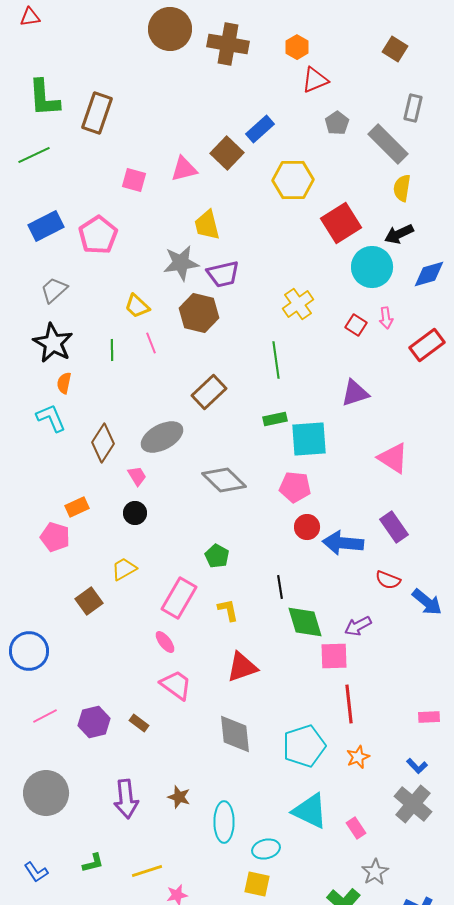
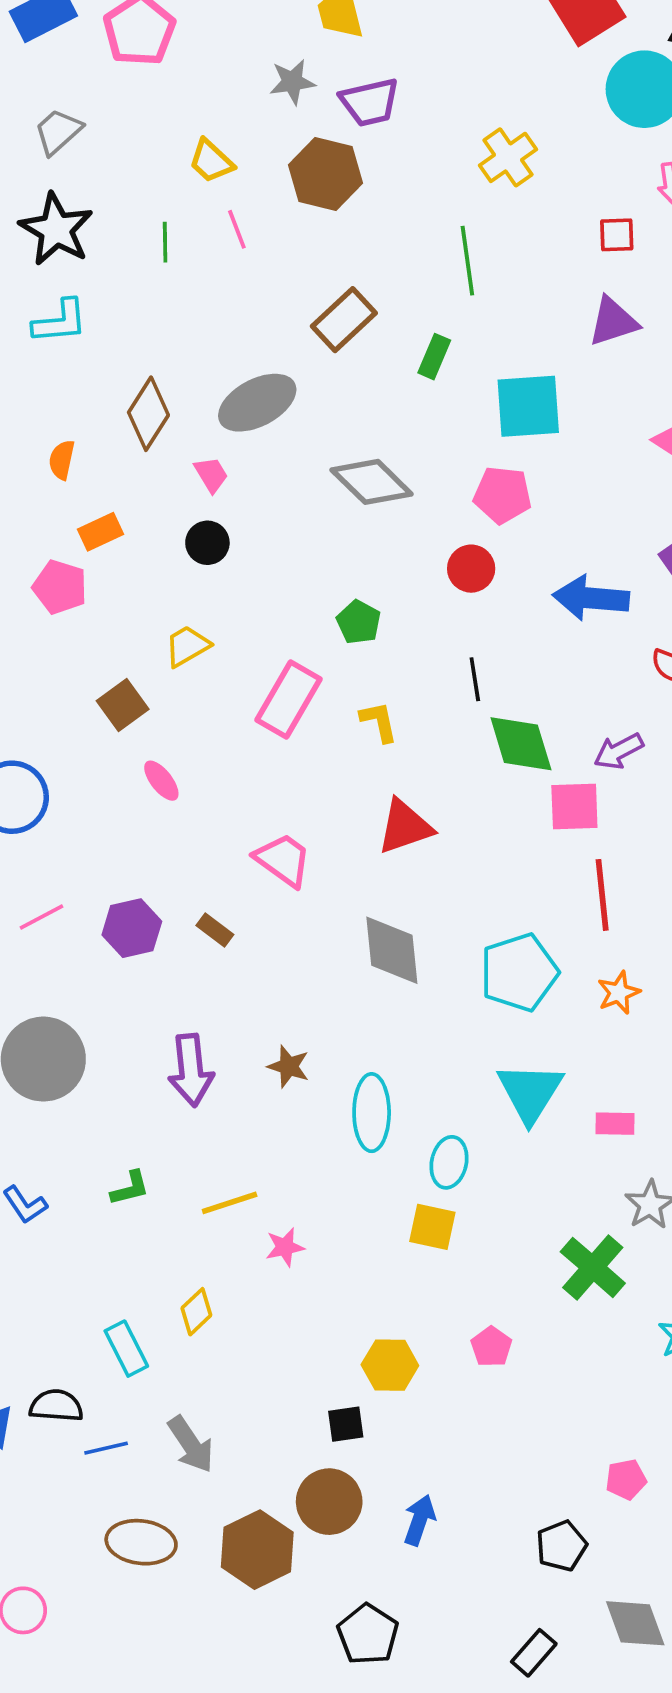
gray star: (181, 263) -> (292, 82), size x0.7
red square: (356, 325) -> (617, 235), moved, turned -35
orange semicircle: (64, 383) -> (62, 460), moved
cyan L-shape: (51, 418) -> (60, 322), moved, turned 108
green rectangle: (275, 419) -> (434, 357), moved, turned -55
red circle: (307, 527) -> (471, 569), moved
pink ellipse: (165, 642) -> (161, 781), moved
cyan triangle: (310, 811) -> (530, 1092), turned 36
pink rectangle: (356, 828) -> (615, 1124), turned -55
cyan ellipse: (266, 849) -> (449, 1162), turned -64

